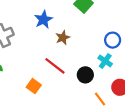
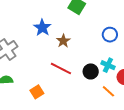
cyan cross: (105, 61) -> (108, 65), moved
orange square: (34, 86) -> (37, 92), moved, turned 32

